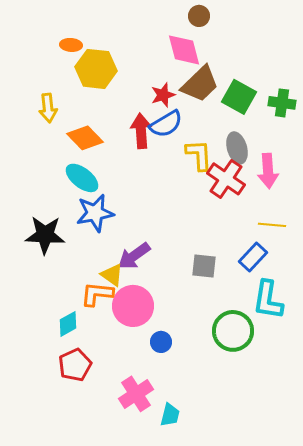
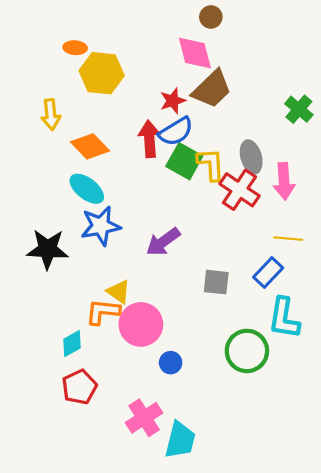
green square: (239, 97) -> (184, 161), moved
green cross: (282, 103) -> (299, 109), turned 32
purple arrow: (134, 256) -> (163, 242), moved
cyan trapezoid: (170, 415) -> (180, 440), size x1.5

